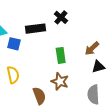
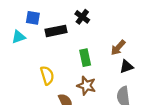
blue square: (14, 44) -> (33, 18), moved
yellow semicircle: (13, 75) -> (47, 75), moved

